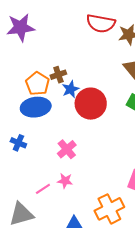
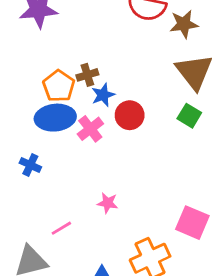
red circle: (91, 104) -> (130, 115), size x0.7
pink cross: (67, 149) -> (90, 129), moved
pink star: (65, 181) -> (108, 203), moved

